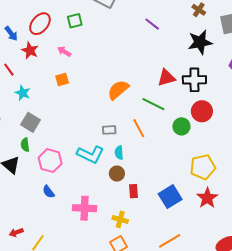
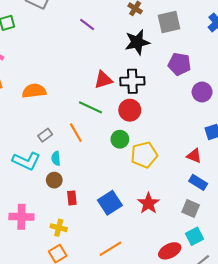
orange semicircle: (118, 90) -> (34, 91), moved, turned 35
red circle: (202, 111) -> (130, 110), moved
green circle: (181, 126) -> (120, 139), moved
gray rectangle: (109, 130) -> (45, 135), turned -32
yellow pentagon: (203, 167) -> (144, 155), moved

